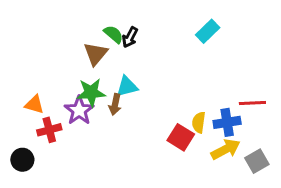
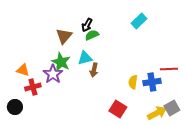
green semicircle: (114, 34) -> (92, 35), moved, turned -64
green star: (91, 93) -> (61, 62), turned 30
brown arrow: (115, 104) -> (94, 70), moved
red square: (181, 137) -> (118, 109), moved
yellow arrow: (226, 149) -> (157, 113), moved

